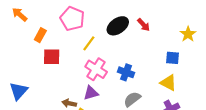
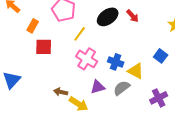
blue square: (173, 58) -> (161, 56), moved, turned 32
yellow triangle: (168, 83) -> (136, 71), moved
purple triangle: (91, 93) -> (98, 87), moved

